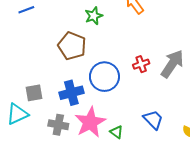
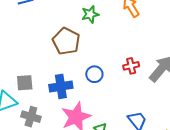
blue circle: (104, 77) -> (94, 74), size x0.6
gray cross: (58, 125) -> (31, 117), moved

